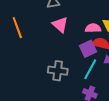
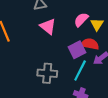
pink semicircle: (93, 28) -> (81, 20), moved, turned -42

